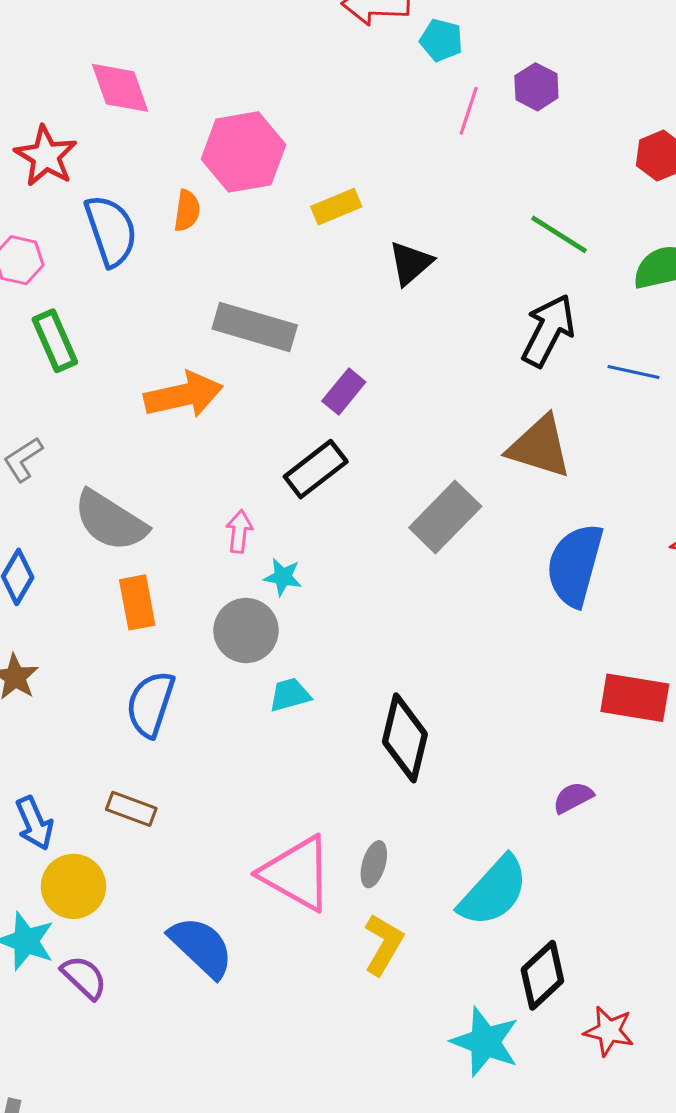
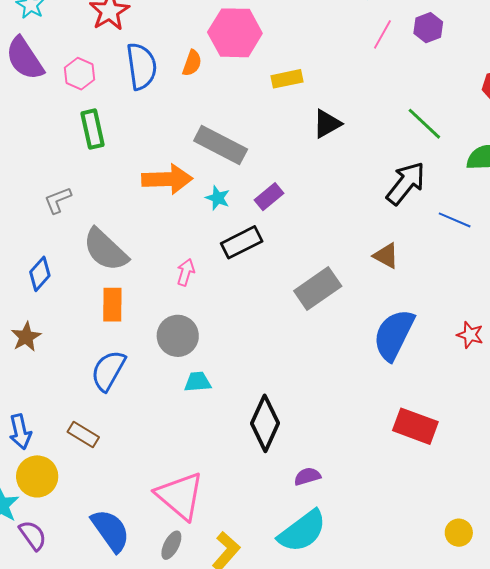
brown triangle: (540, 447) -> (386, 256), size x0.6
cyan star: (283, 577) -> (218, 198), moved
purple semicircle: (573, 798) -> (307, 476), moved
gray ellipse: (374, 864) -> (171, 545), moved

